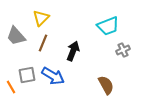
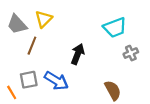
gray trapezoid: (16, 36) -> (17, 24), moved
brown line: (43, 43) -> (32, 46), moved

